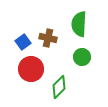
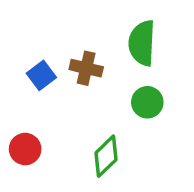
red circle: (31, 69) -> (25, 149), moved, size x0.7

